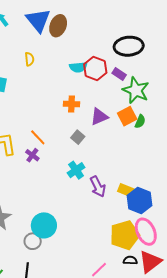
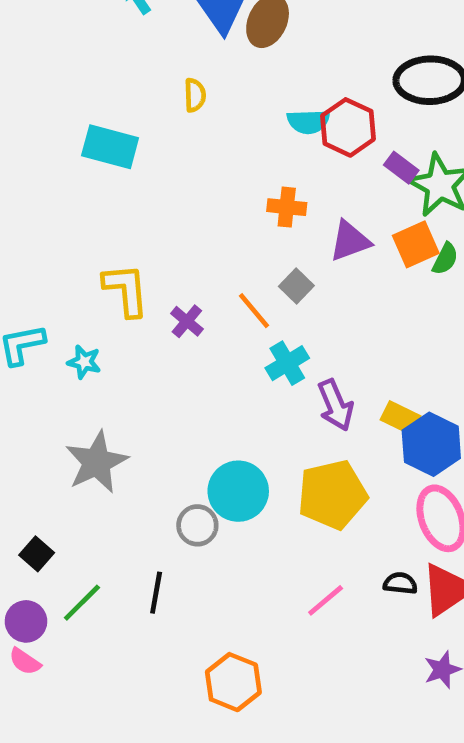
purple rectangle: (119, 74) -> (401, 168), moved
orange line: (38, 137) -> (254, 311), moved
cyan circle: (44, 225) -> (238, 491), moved
yellow pentagon: (125, 235) -> (332, 495), moved
gray circle: (33, 241) -> (197, 525), moved

